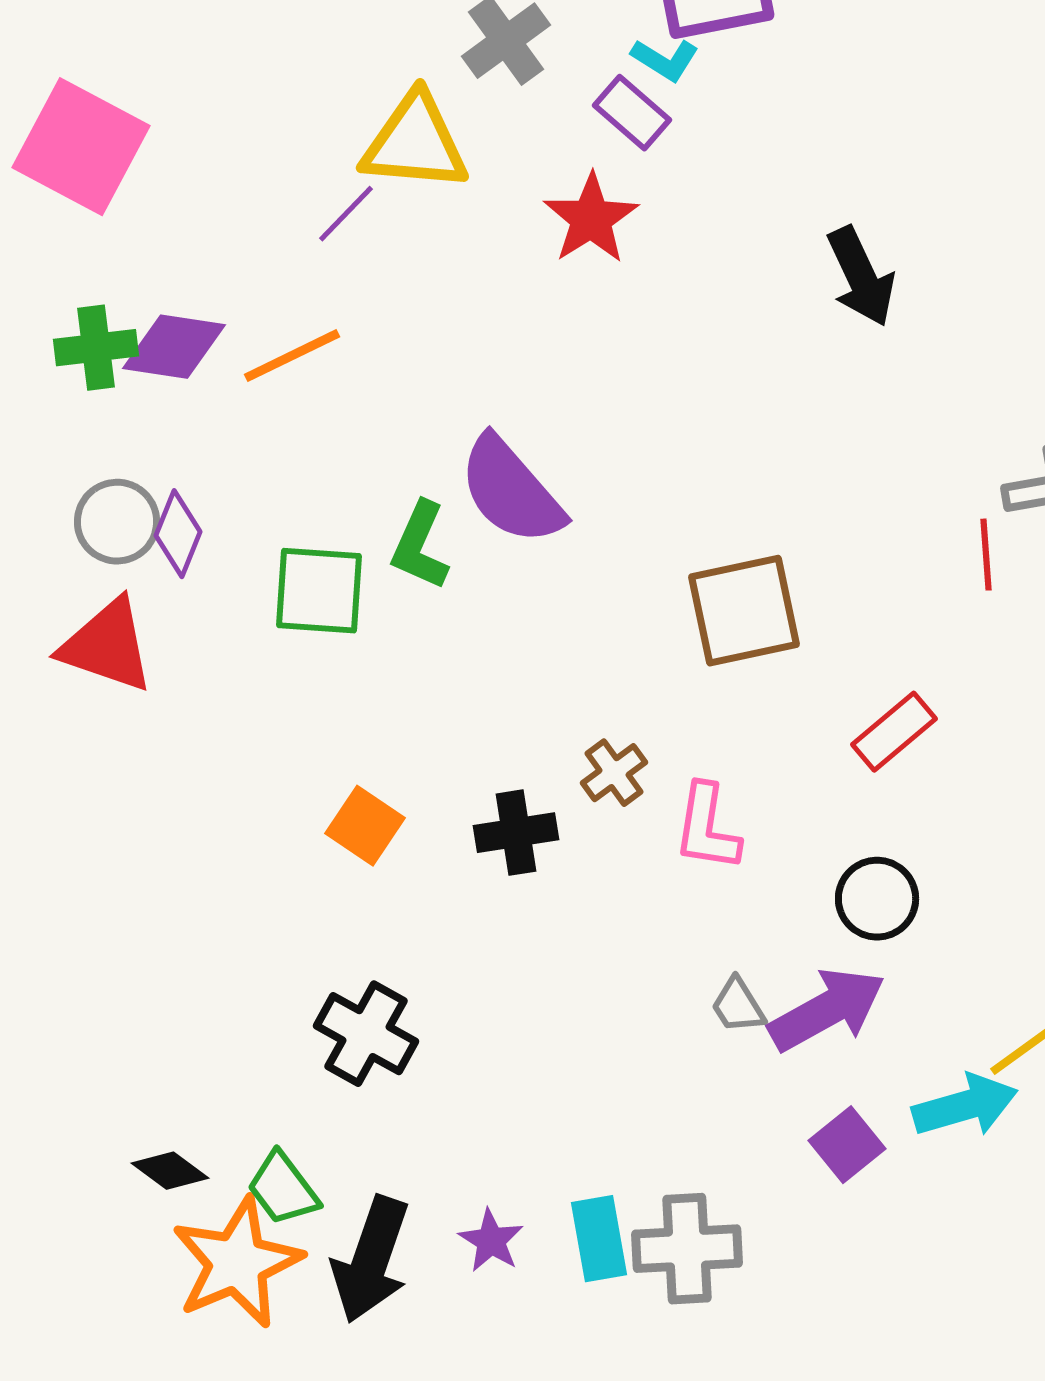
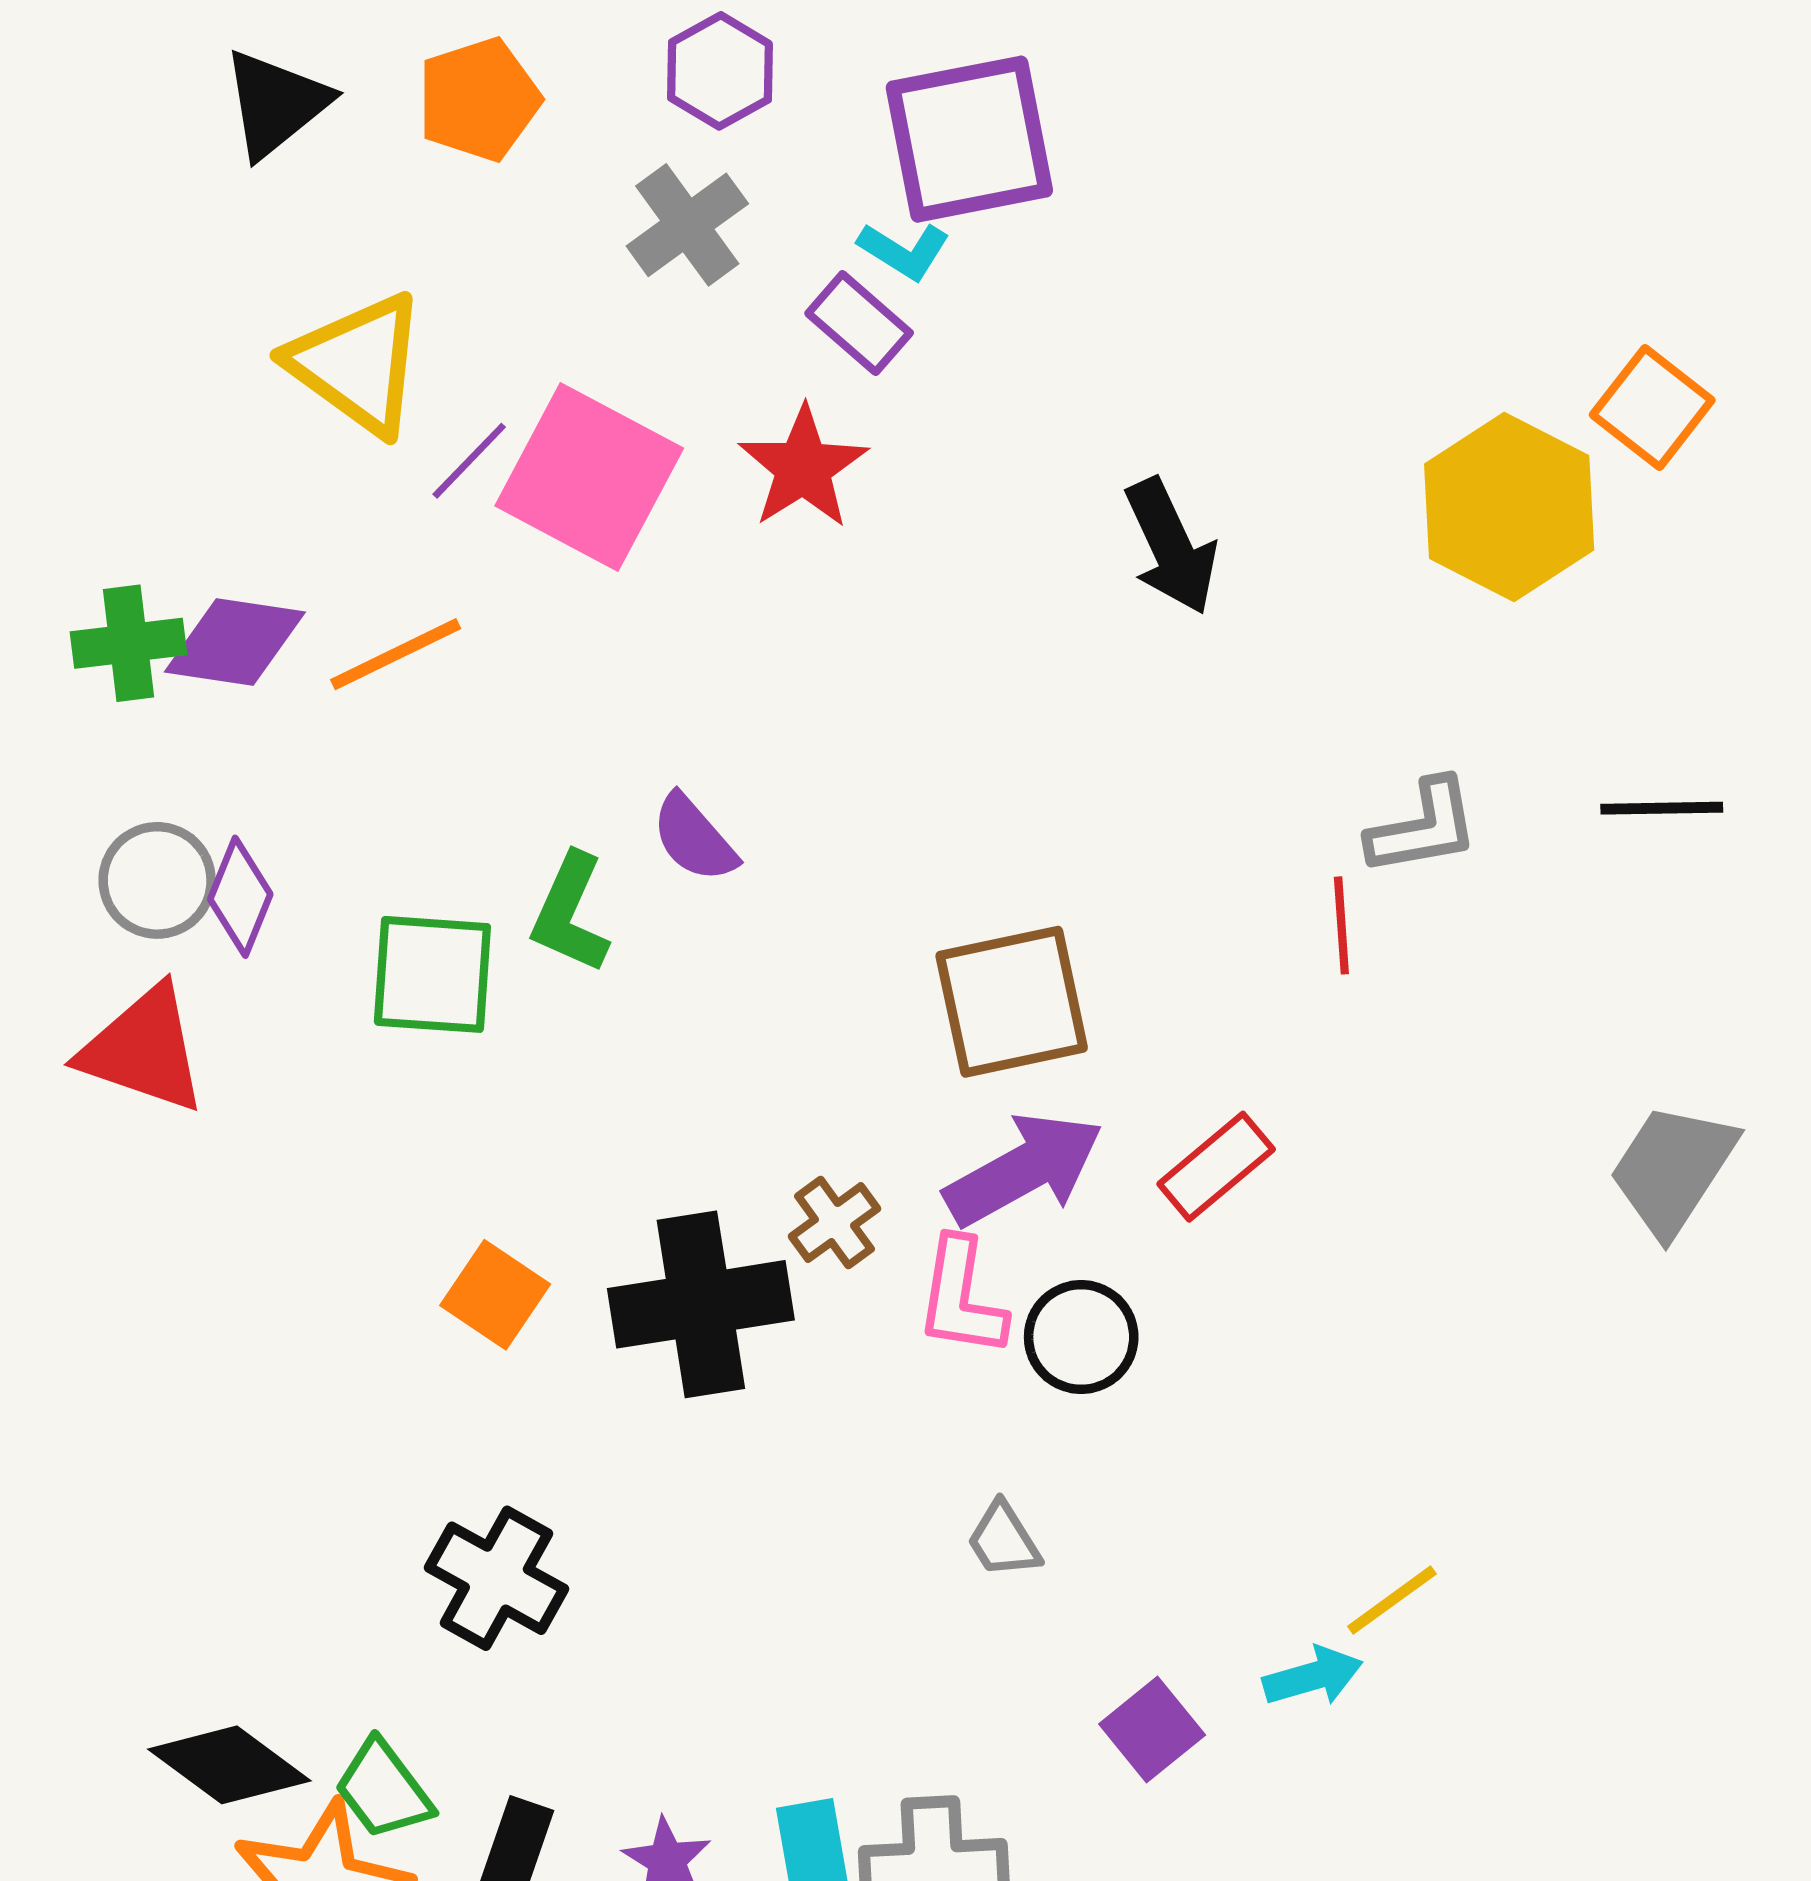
yellow triangle: (415, 143) -> (357, 364), moved, turned 31
pink square: (81, 147) -> (589, 477), moved
purple semicircle: (511, 491) -> (694, 838), size x0.6
black cross: (516, 833) -> (701, 1304), size x1.6
black circle: (877, 899) -> (1081, 1337), moved
purple arrow: (827, 1010) -> (1024, 1169), moved
cyan arrow: (965, 1106) -> (1313, 1676), size x0.7
black diamond: (170, 1171) -> (229, 1765), size x1.5

